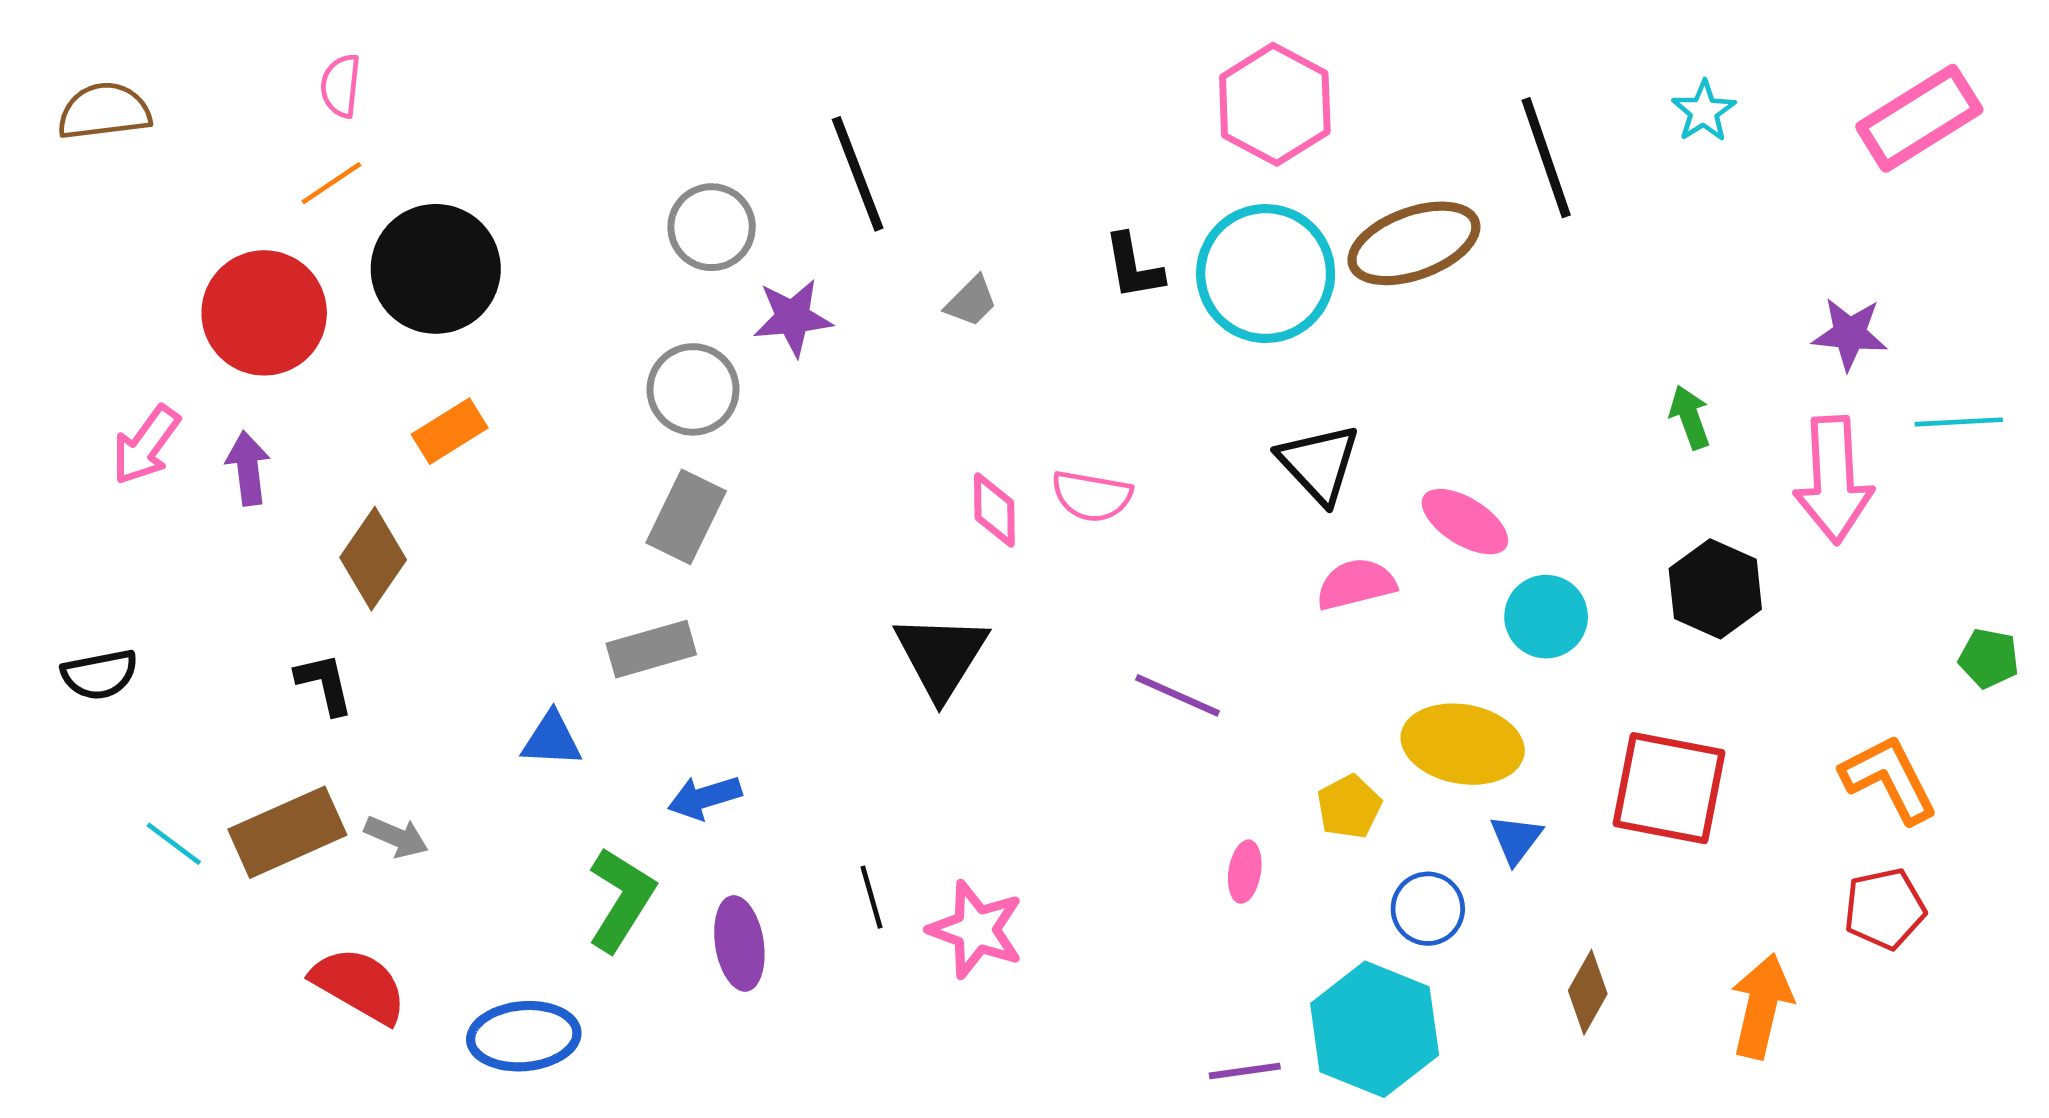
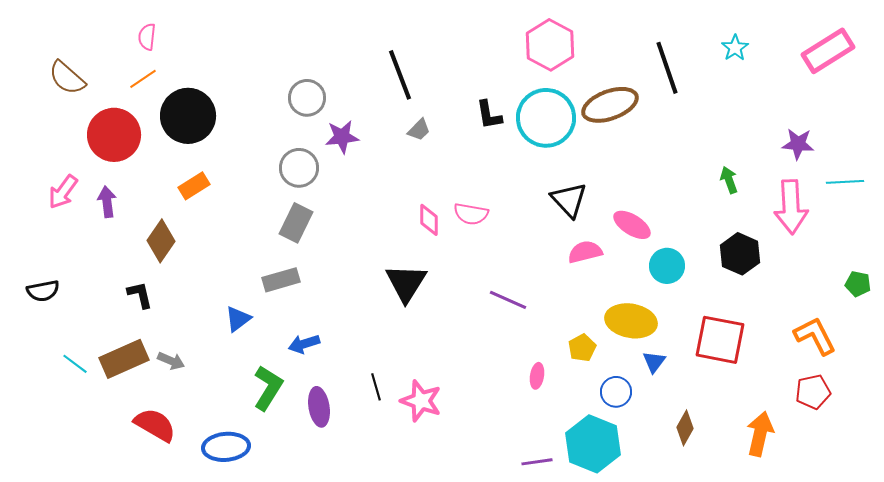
brown semicircle: (104, 111) -> (67, 78), moved, turned -132
black line: (858, 174) -> (400, 75), moved
blue triangle: (552, 739) -> (238, 319), turned -40

